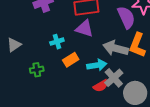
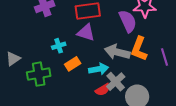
gray triangle: (14, 45) -> (13, 59), moved
green cross: (37, 70) -> (39, 74), size x1.6

